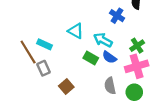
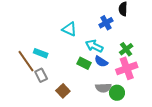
blue cross: (117, 16) -> (106, 23), turned 32
cyan triangle: (76, 31) -> (69, 29), moved
gray semicircle: (110, 86) -> (103, 88), turned -77
green circle: (134, 92) -> (117, 93), moved

